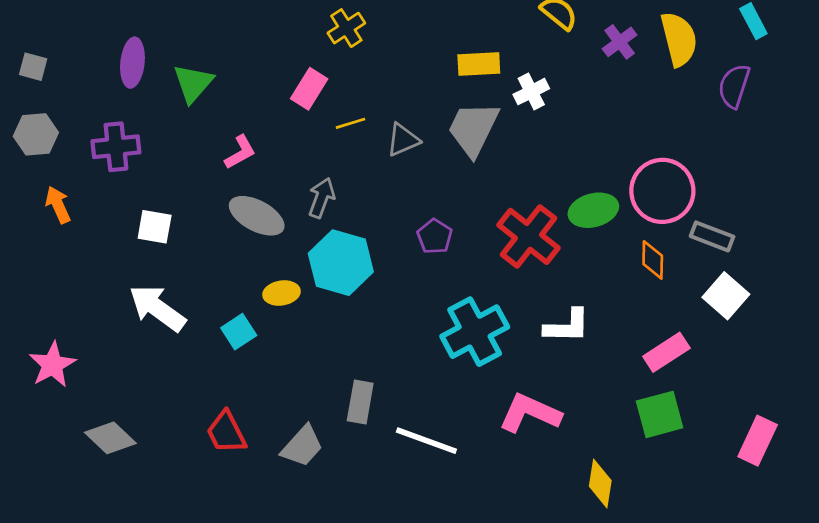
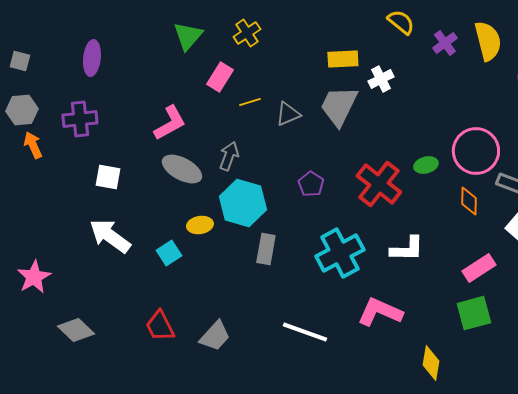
green triangle: (193, 83) -> (188, 36), moved
pink L-shape: (240, 152) -> (170, 123), size x1.4
orange arrow: (58, 205) -> (33, 145), moved
green ellipse: (593, 210) -> (426, 165), size x0.7
gray rectangle: (360, 402) -> (266, 249), moved

